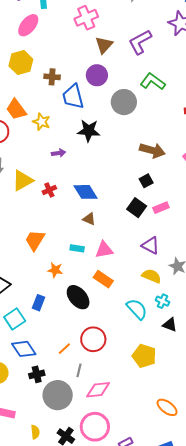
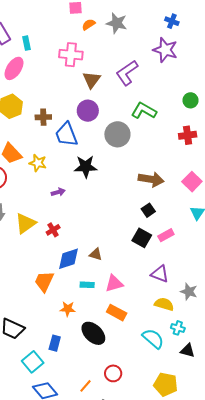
pink cross: (86, 18) -> (71, 55), turned 35
blue diamond: (85, 192) -> (68, 259), moved, turned -70
red circle: (93, 339) -> (113, 373), size x0.7

